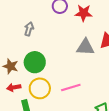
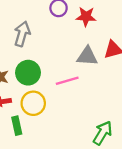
gray arrow: (29, 29) -> (22, 34), size x1.5
pink line: (71, 88) -> (67, 81), moved

